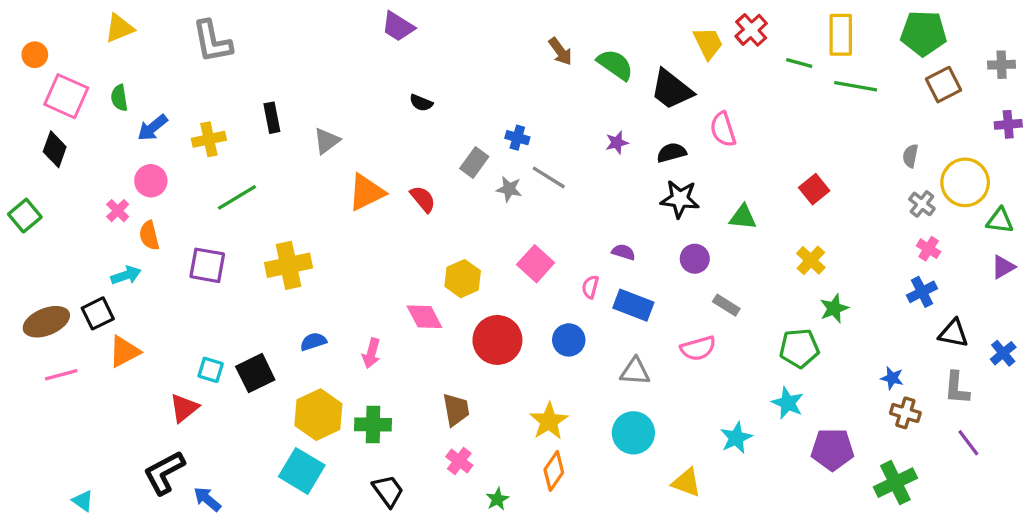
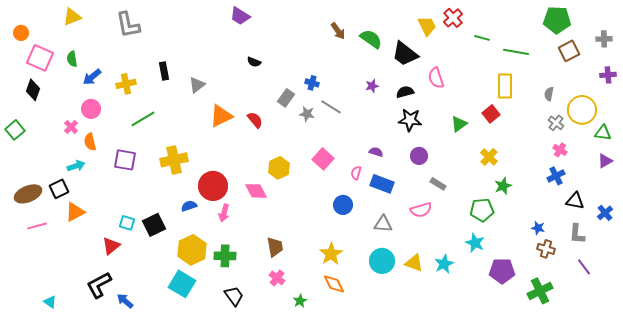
yellow rectangle: (841, 35) -> (505, 86), moved
green triangle: (743, 217) -> (459, 124), moved, turned -42
red circle: (497, 340) -> (213, 186), moved
orange diamond: (554, 471) -> (334, 284), turned -60
yellow triangle: (686, 483) -> (414, 263), moved

